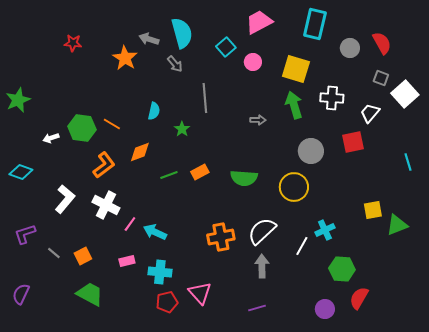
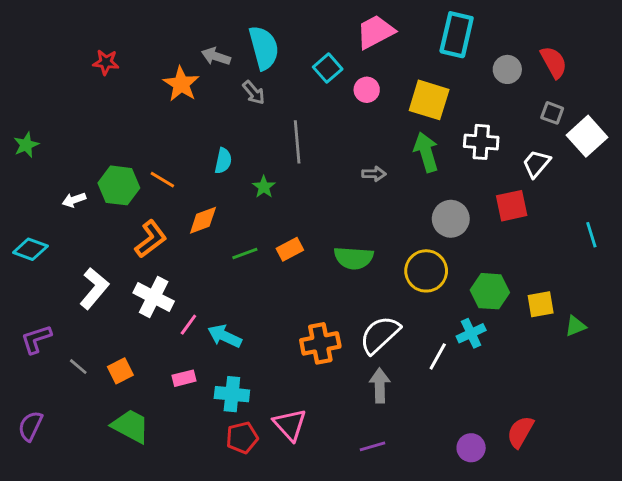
green star: (18, 100) -> (26, 145), size x0.7
green triangle: (397, 225) -> (575, 326), size x0.7
green hexagon: (342, 269) -> (490, 291), moved

